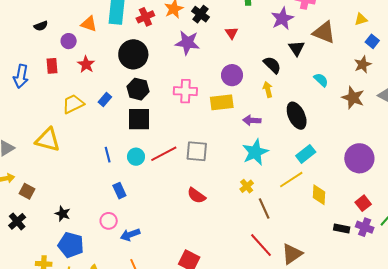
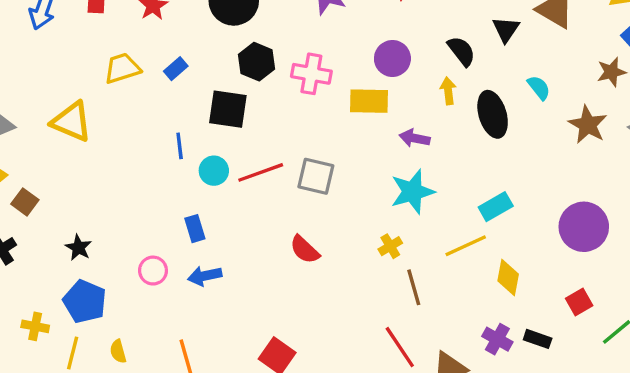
black hexagon: (138, 89) -> (257, 62), moved
black ellipse: (297, 116) -> (493, 114), moved
blue line: (108, 155) -> (180, 146), moved
blue rectangle: (119, 191) -> (195, 229), moved
purple cross: (365, 227) -> (497, 339), moved
blue arrow: (130, 235) -> (205, 276), moved

